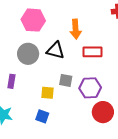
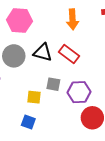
orange arrow: (76, 29) -> (72, 19), moved
red rectangle: (93, 52) -> (69, 54), moved, turned 36

